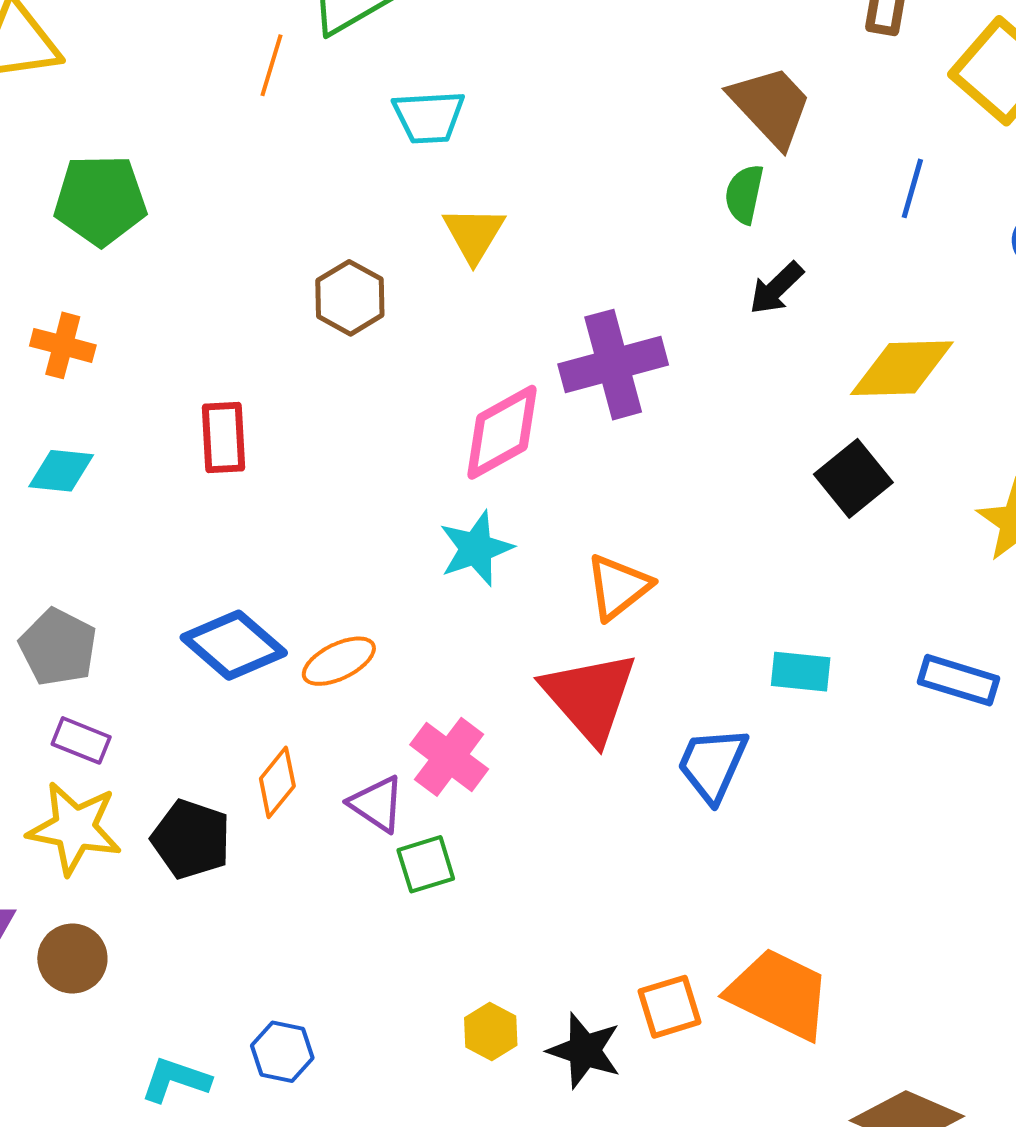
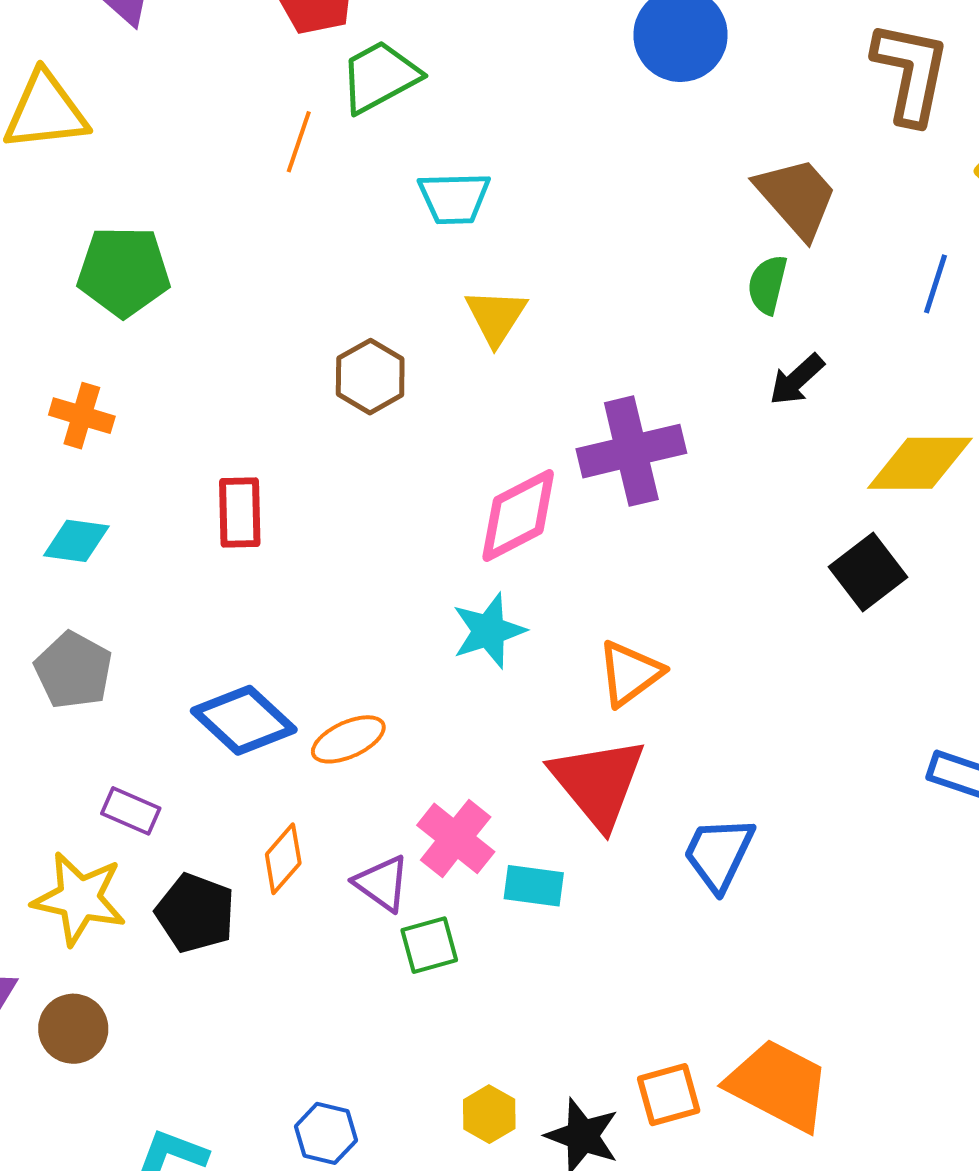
gray pentagon: (58, 647) -> (73, 670), moved
cyan rectangle: (801, 672) -> (534, 886), moved
purple rectangle: (81, 740) -> (131, 811), moved
blue hexagon: (282, 1052) -> (326, 1133), moved

